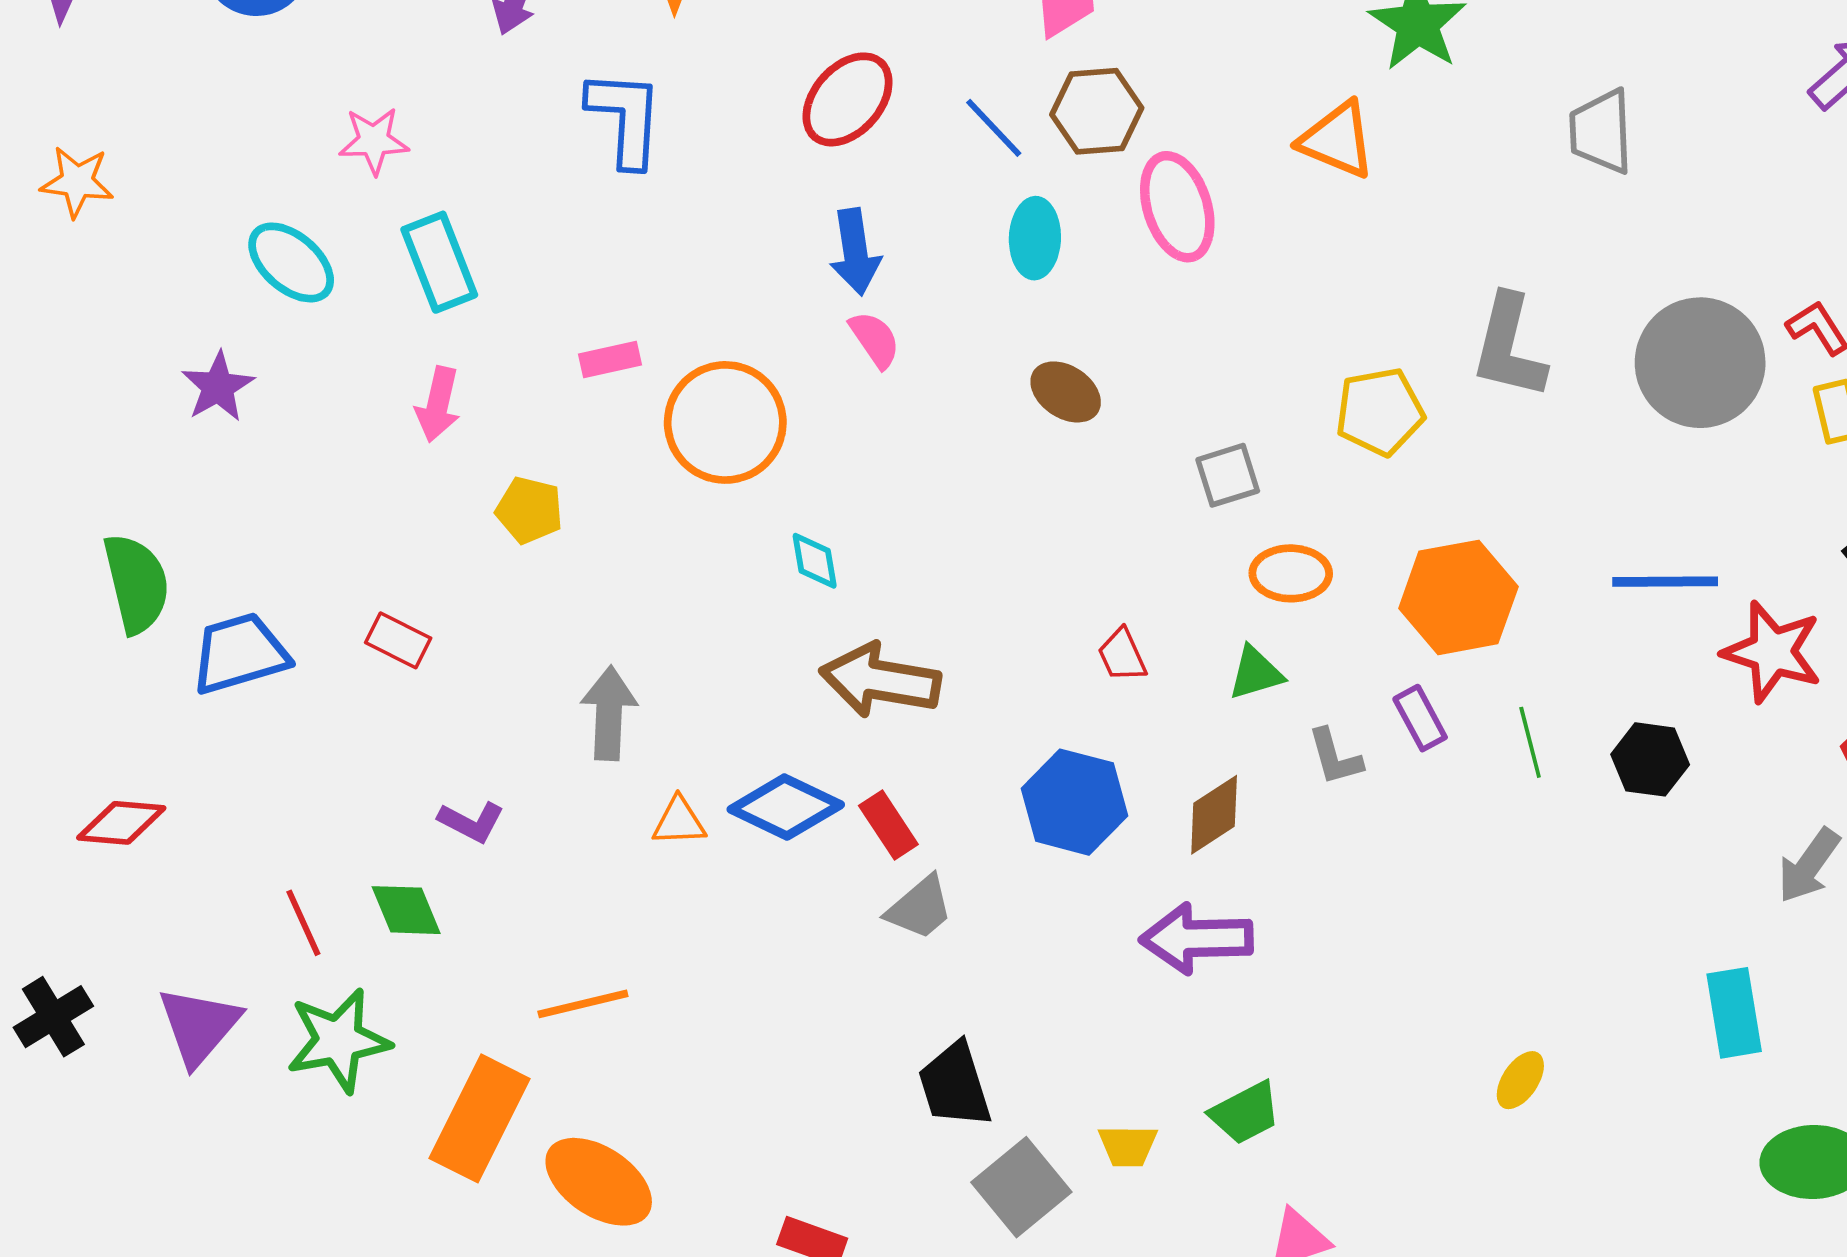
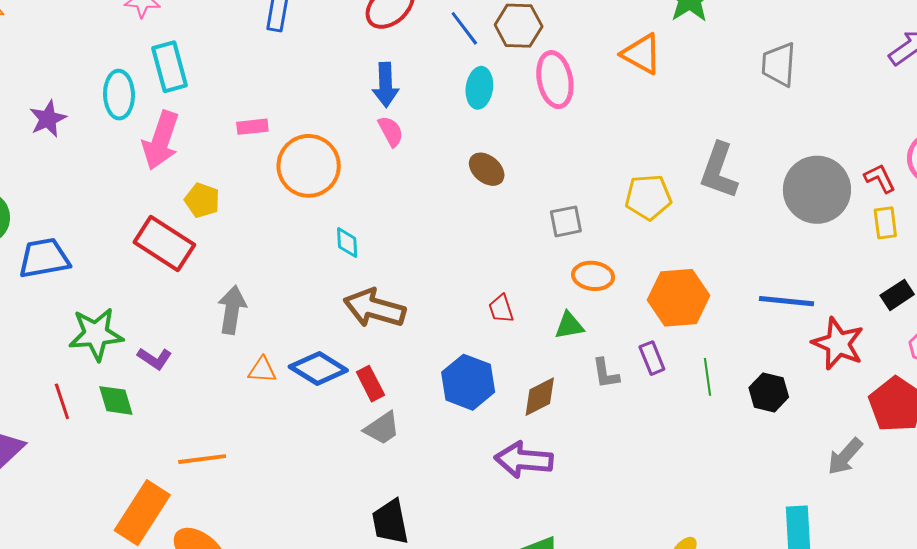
cyan ellipse: (291, 262) -> (119, 95), moved, turned 42
pink arrow: (438, 404) -> (161, 140), size x1.5
red rectangle: (398, 640) -> (164, 243), moved, size x1.8
green star: (338, 1040) -> (96, 334), moved

